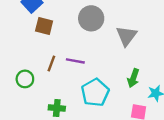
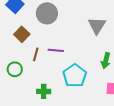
gray circle: (91, 18) -> (47, 13), moved
brown square: (44, 26) -> (22, 34), moved, turned 35

